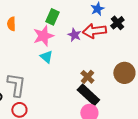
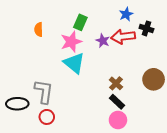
black cross: (117, 23) -> (146, 28), turned -32
cyan triangle: (46, 57) -> (74, 63), size x1.6
black rectangle: (88, 95) -> (117, 102), size x0.7

